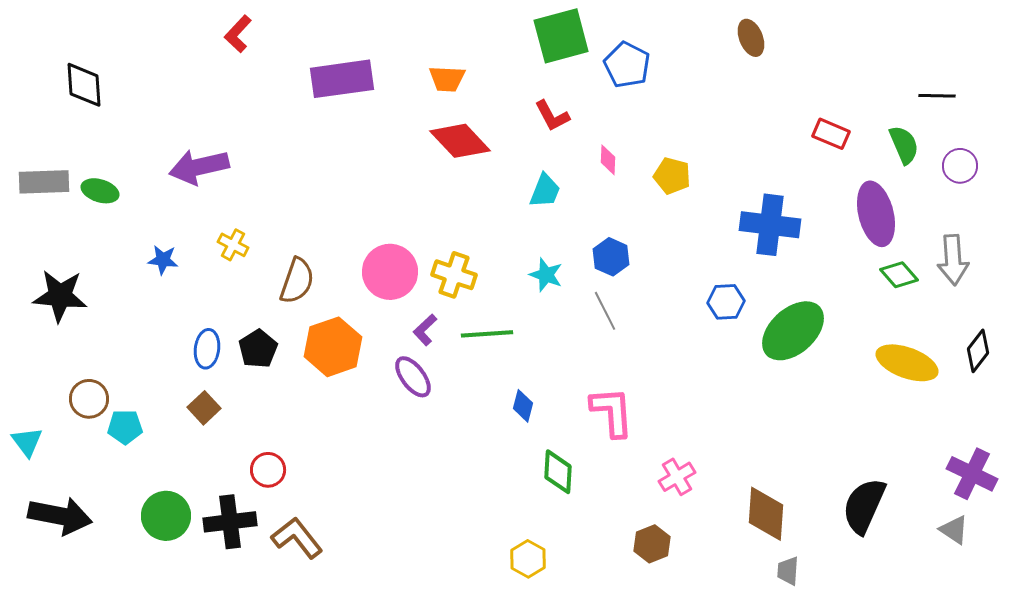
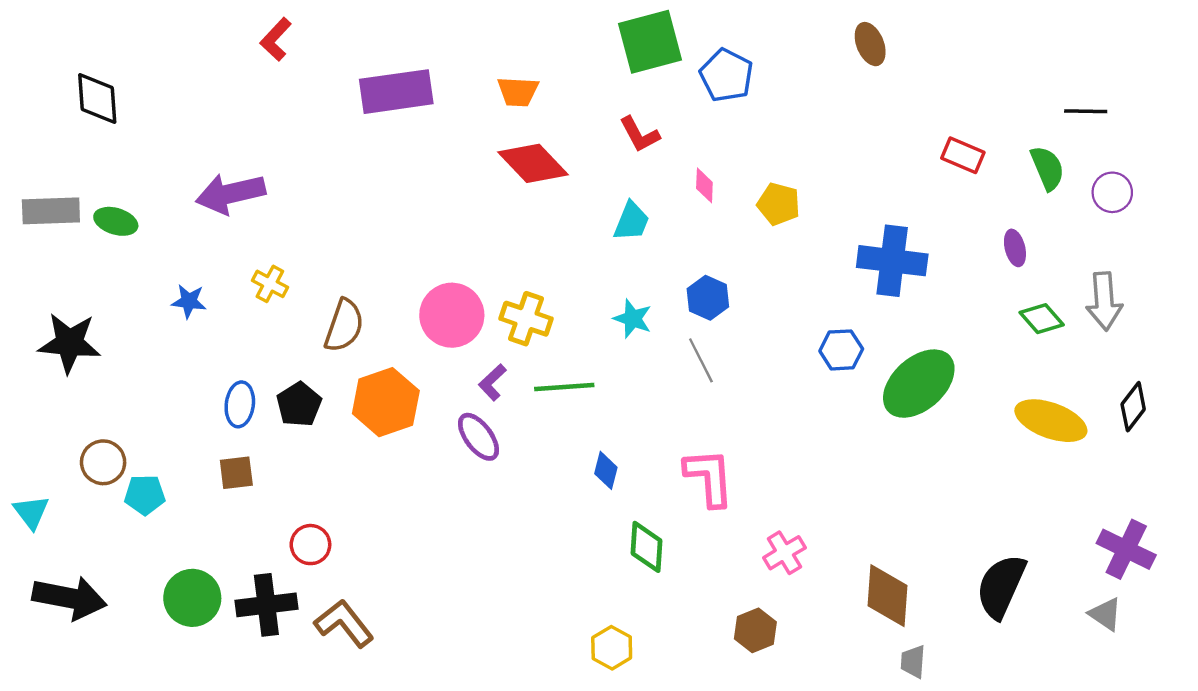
purple ellipse: (876, 214) -> (1015, 248), size x0.5
brown square: (204, 408) -> (236, 473), turned 36

